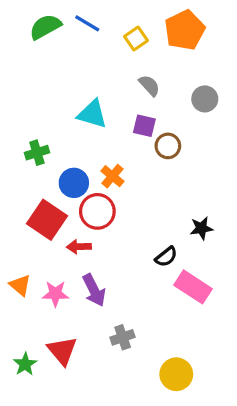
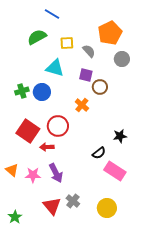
green semicircle: (45, 27) -> (37, 37), moved
orange pentagon: (185, 30) -> (110, 33), moved
yellow square: (136, 38) -> (67, 43), moved, turned 32
orange cross: (112, 176) -> (82, 105), moved
blue circle: (74, 183) -> (42, 92), moved
gray cross: (123, 337) -> (73, 201), turned -32
red triangle: (62, 351) -> (52, 206), moved
yellow circle: (176, 374) -> (107, 208), moved

